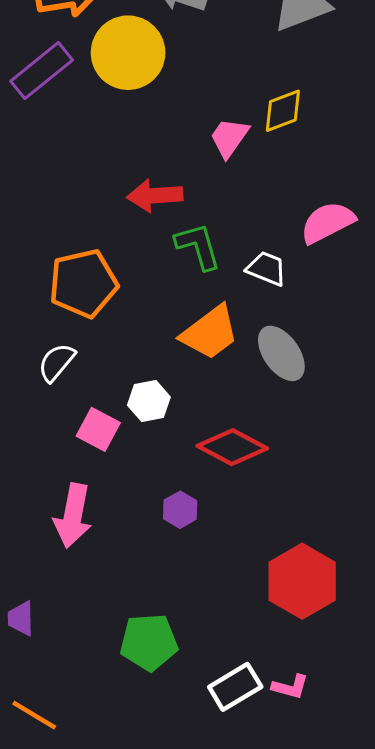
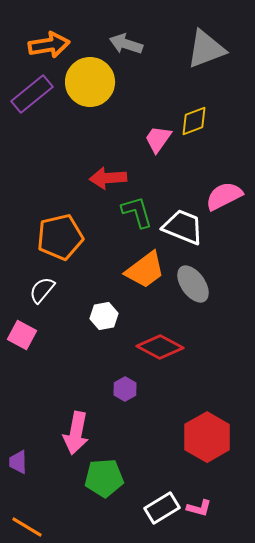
white trapezoid: (266, 269) -> (183, 227), size x1.5
pink square: (98, 429) -> (22, 335), moved
pink arrow: (73, 516) -> (76, 433), moved

